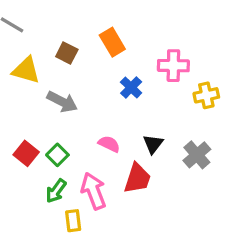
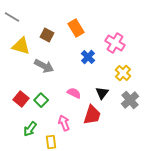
pink cross: (173, 66) -> (115, 43), turned 30
yellow cross: (206, 95) -> (123, 73), moved, turned -35
green arrow: (56, 191) -> (30, 129), moved
pink arrow: (93, 191) -> (64, 123), size x0.7

